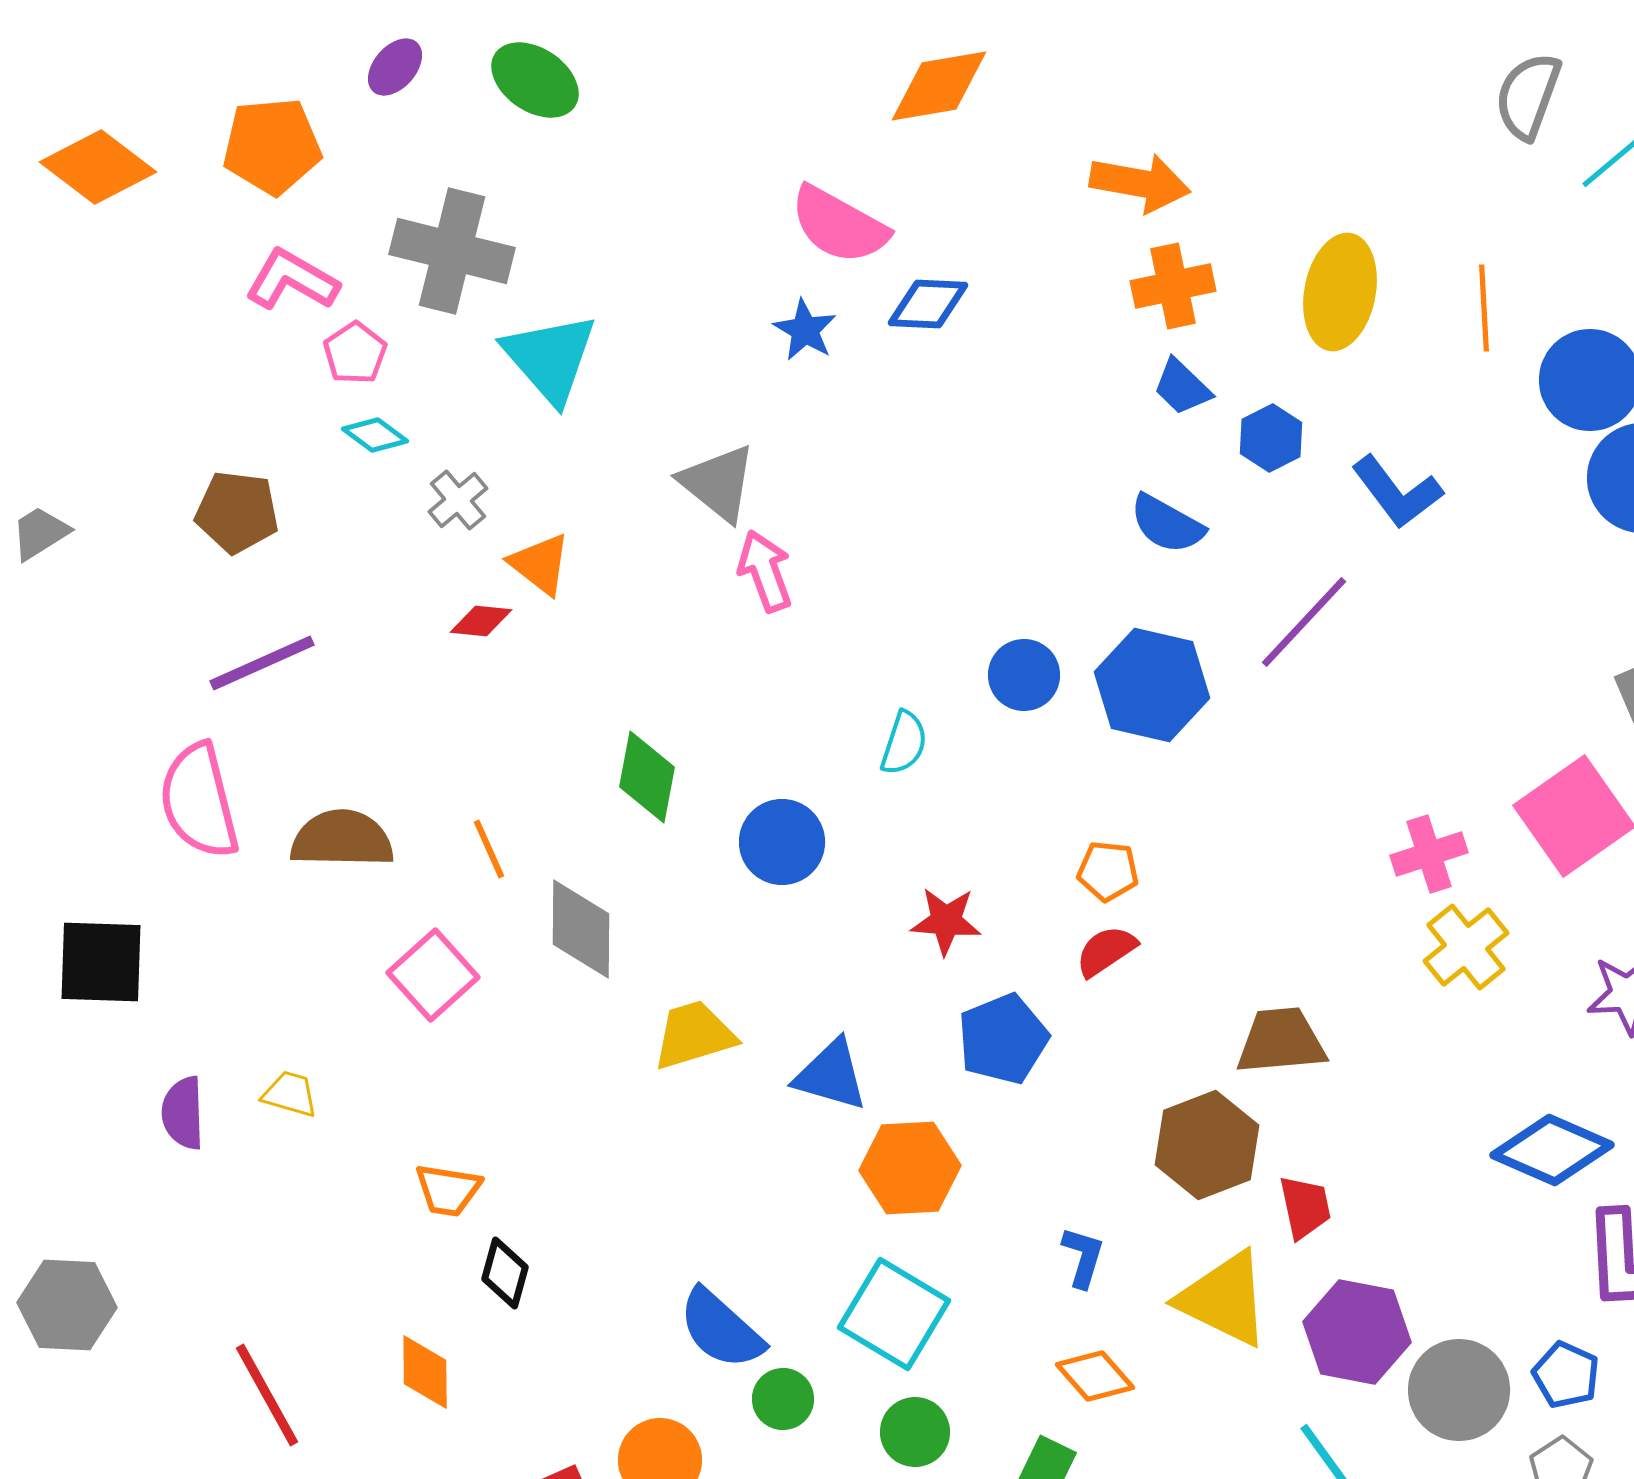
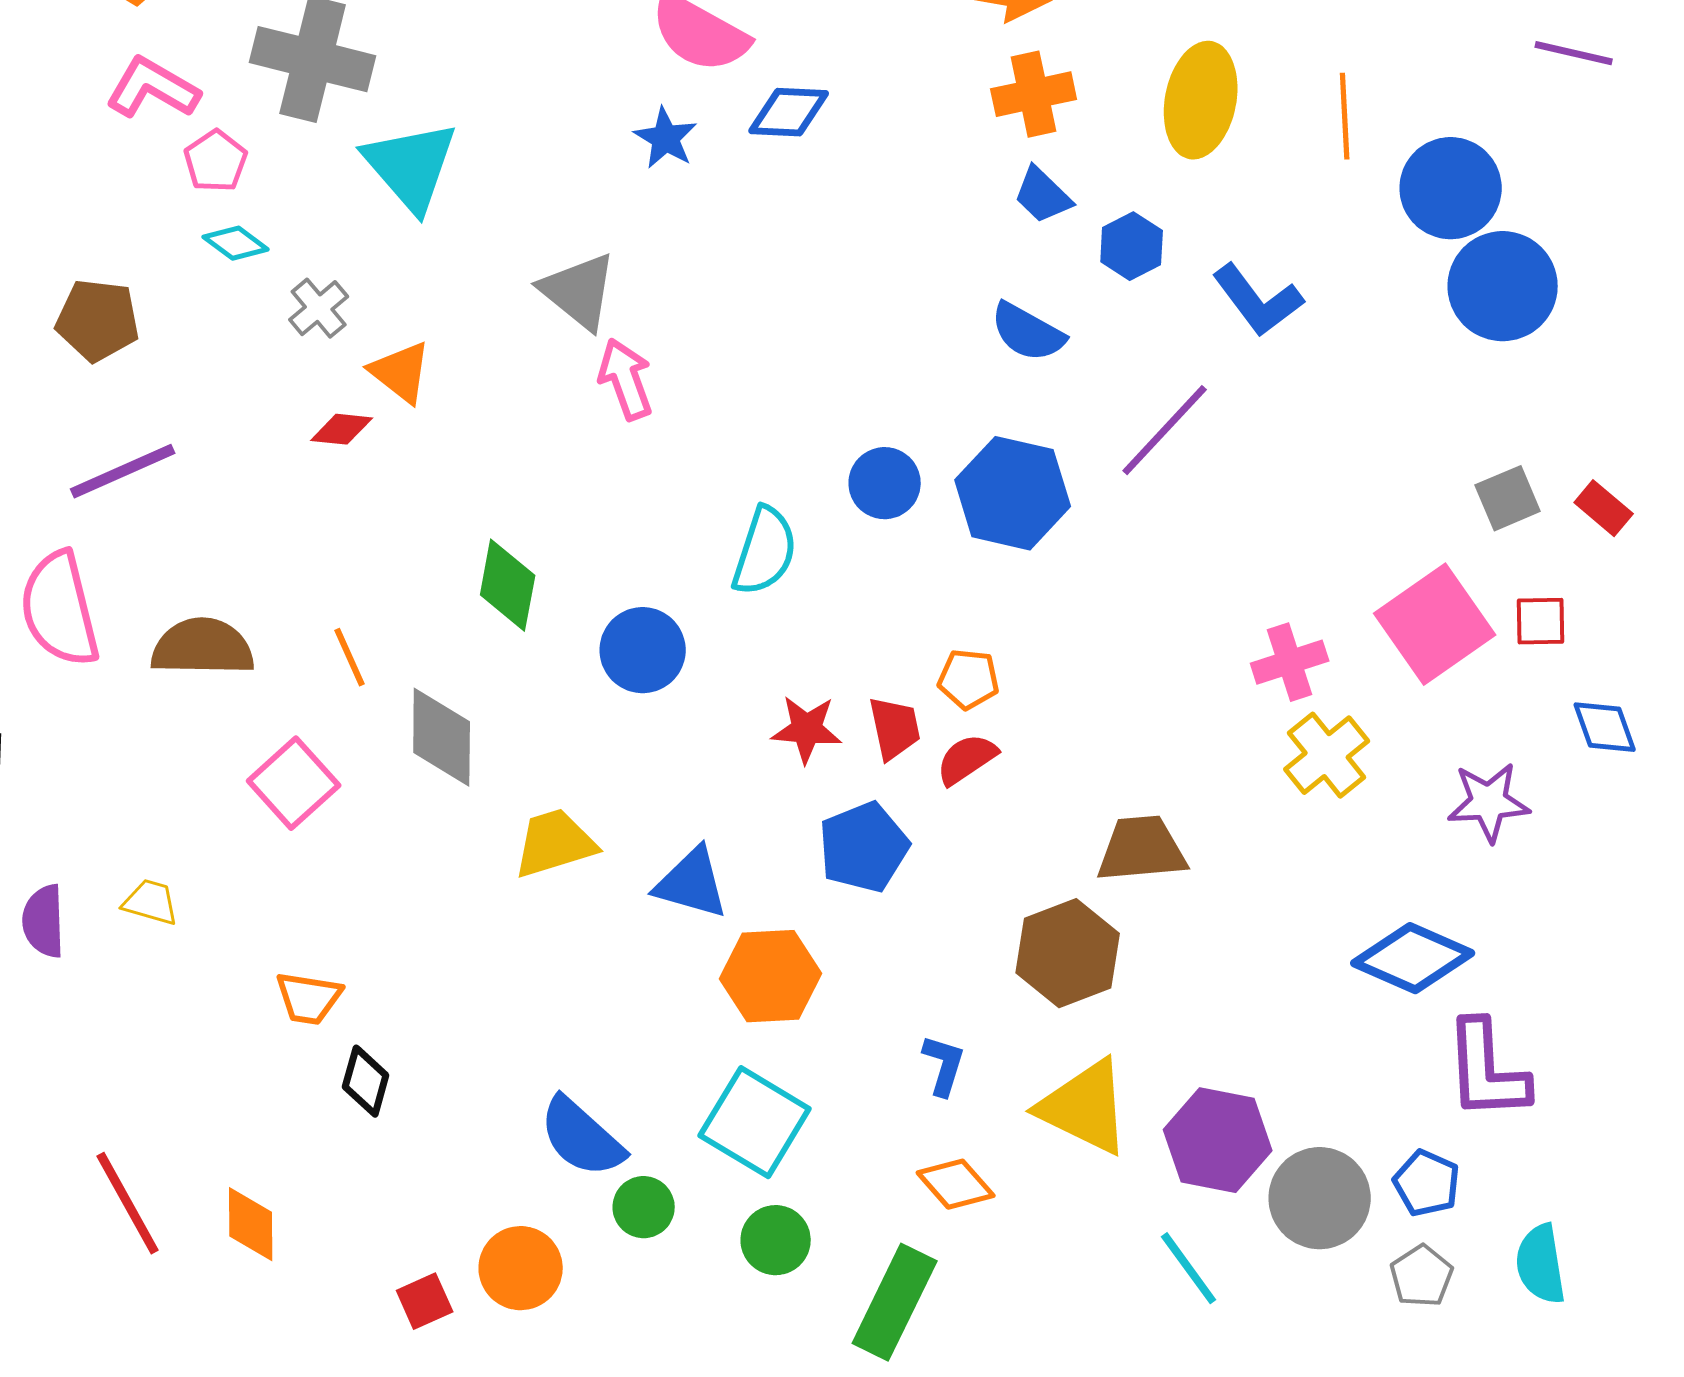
cyan semicircle: (904, 743) -> (765, 551), size x1.4
red trapezoid: (1305, 1207) -> (895, 728), moved
orange diamond: (425, 1372) -> (251, 1224), moved

